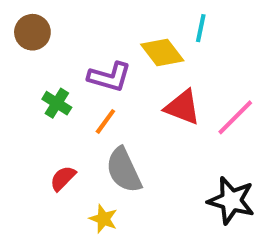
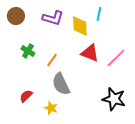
yellow diamond: (162, 52) -> (80, 26), turned 35
purple L-shape: (110, 77) -> (53, 18), moved
red semicircle: (63, 178) -> (26, 96), moved

